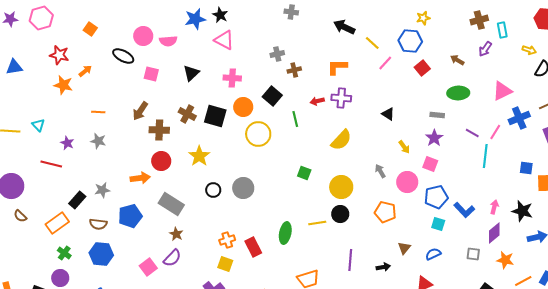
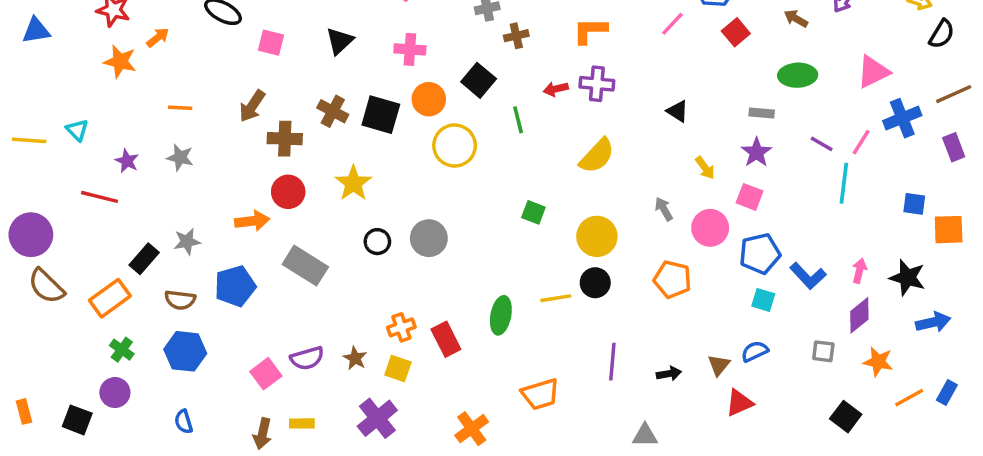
brown semicircle: (20, 216) -> (46, 286), size x1.6
brown star: (176, 234) -> (355, 358), moved
brown triangle: (404, 248) -> (719, 365), moved
purple semicircle: (172, 258) -> (307, 358), turned 30

